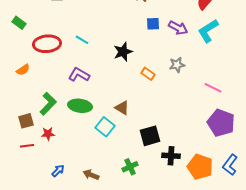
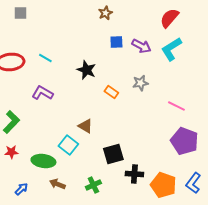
black star: (123, 52) -> (86, 70), turned -30
green ellipse: (80, 106) -> (43, 161), moved
brown arrow: (91, 175) -> (57, 184), moved

